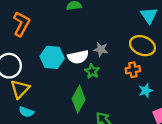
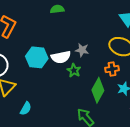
green diamond: (79, 99) -> (98, 90), moved
cyan semicircle: (26, 112) -> (26, 108), moved, turned -80

